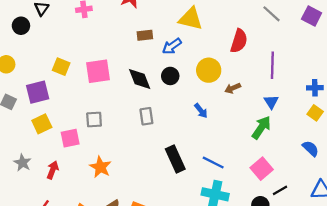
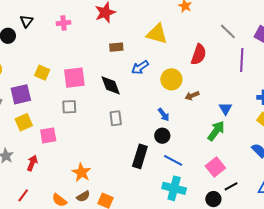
blue arrow: (172, 46) -> (140, 67), moved
purple line: (272, 65) -> (242, 60), moved
black circle: (170, 76) -> (162, 136), moved
gray square: (94, 119) -> (69, 107), moved
black rectangle: (175, 159) -> (140, 156), turned 40
orange star: (100, 167) -> (81, 172), moved

